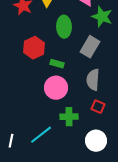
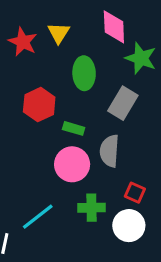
gray semicircle: (93, 80) -> (109, 151), moved
cyan line: (41, 135) -> (38, 217), moved
white circle: (96, 141) -> (129, 226), moved

